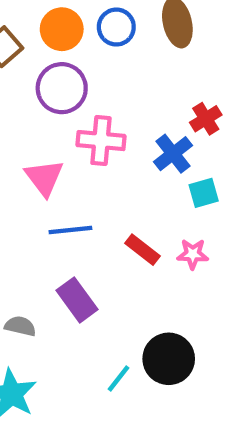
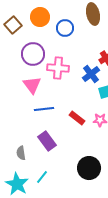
blue circle: (116, 27) -> (65, 28), moved
purple circle: (62, 88) -> (33, 54), moved
gray semicircle: (20, 326) -> (21, 153), turned -112
cyan line: (118, 378) -> (42, 177), moved

